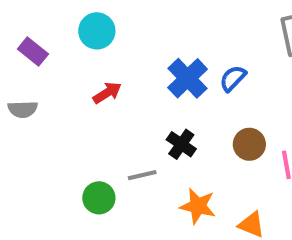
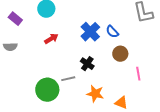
blue semicircle: (233, 78) -> (112, 32), turned -88
brown circle: (249, 144) -> (120, 54), moved
green circle: (99, 198) -> (47, 90), size x1.5

